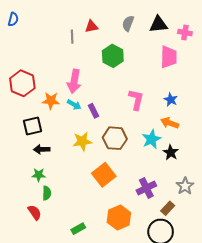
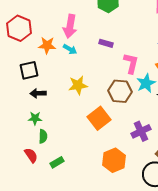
pink L-shape: (136, 100) -> (131, 63), moved
purple rectangle: (93, 111) -> (106, 43), moved, turned -48
brown hexagon: (115, 138) -> (120, 91), moved
green rectangle: (78, 229) -> (57, 162), moved

